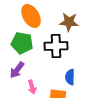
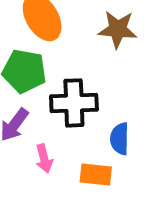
black cross: (56, 46) -> (74, 103), moved

